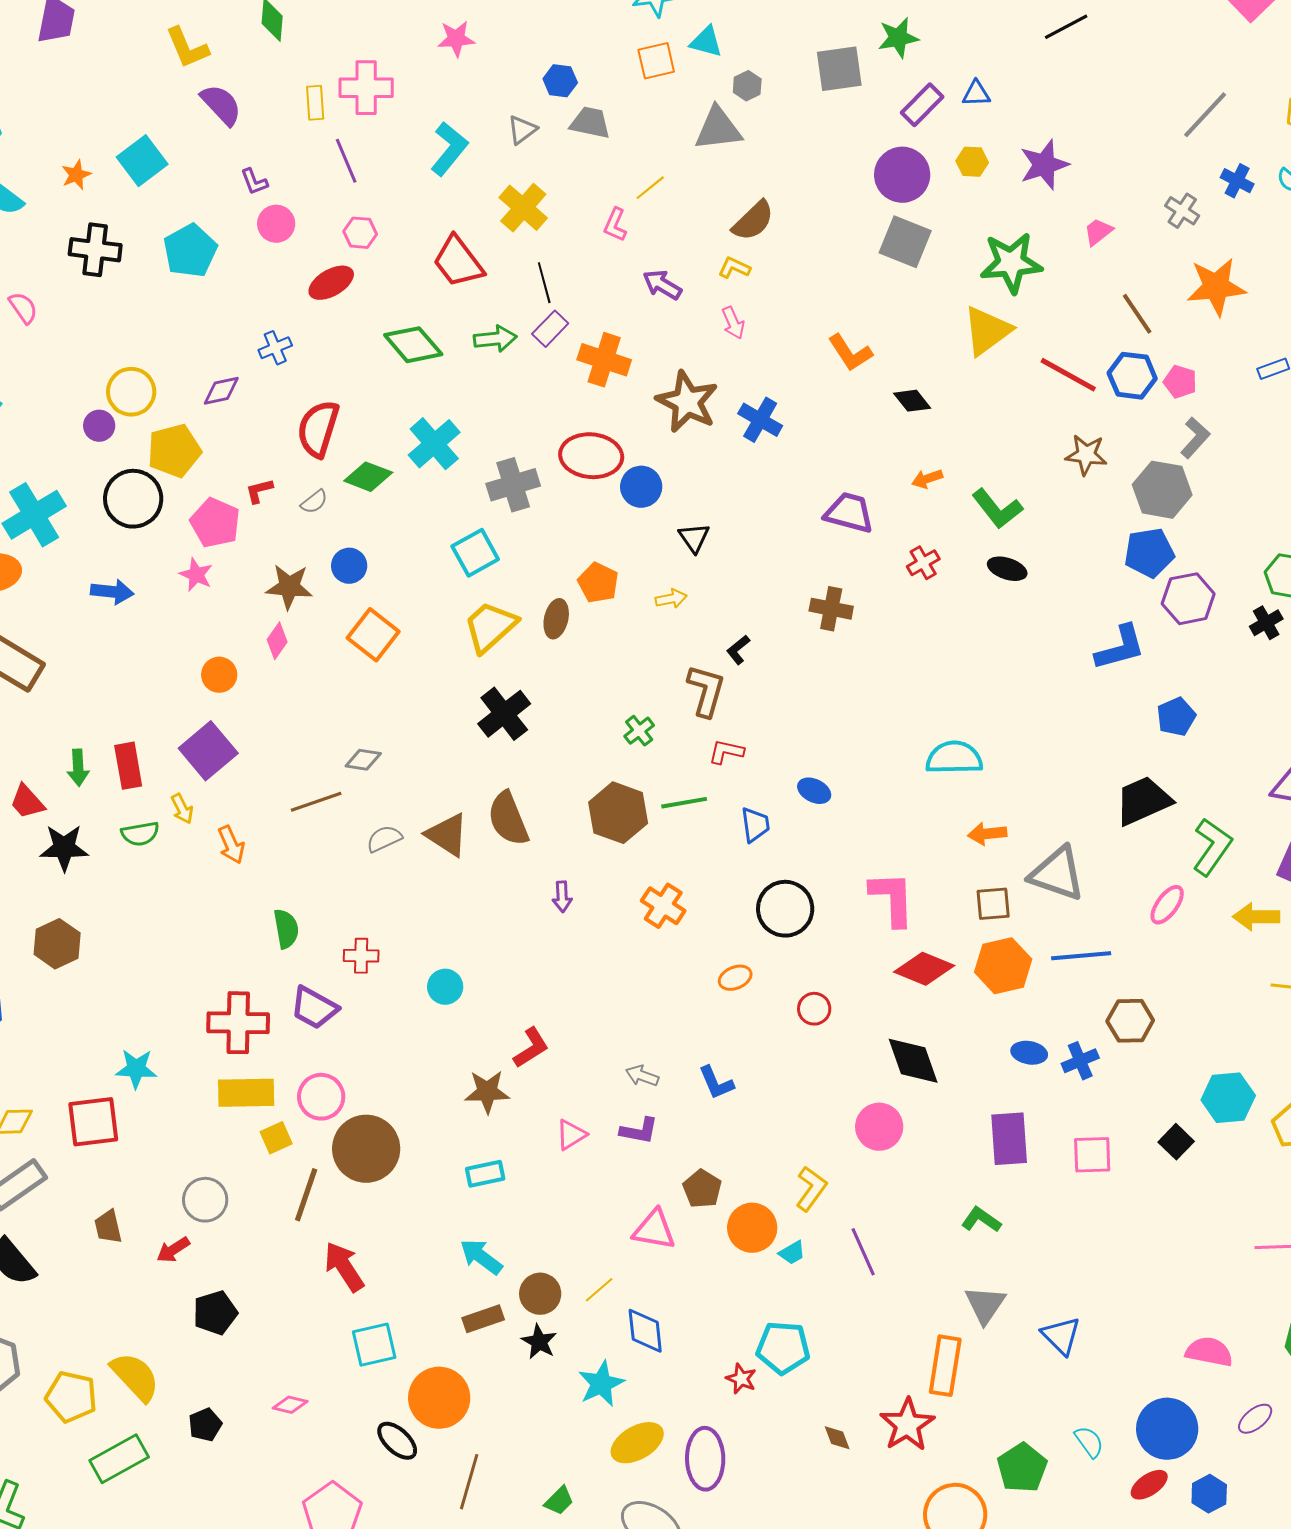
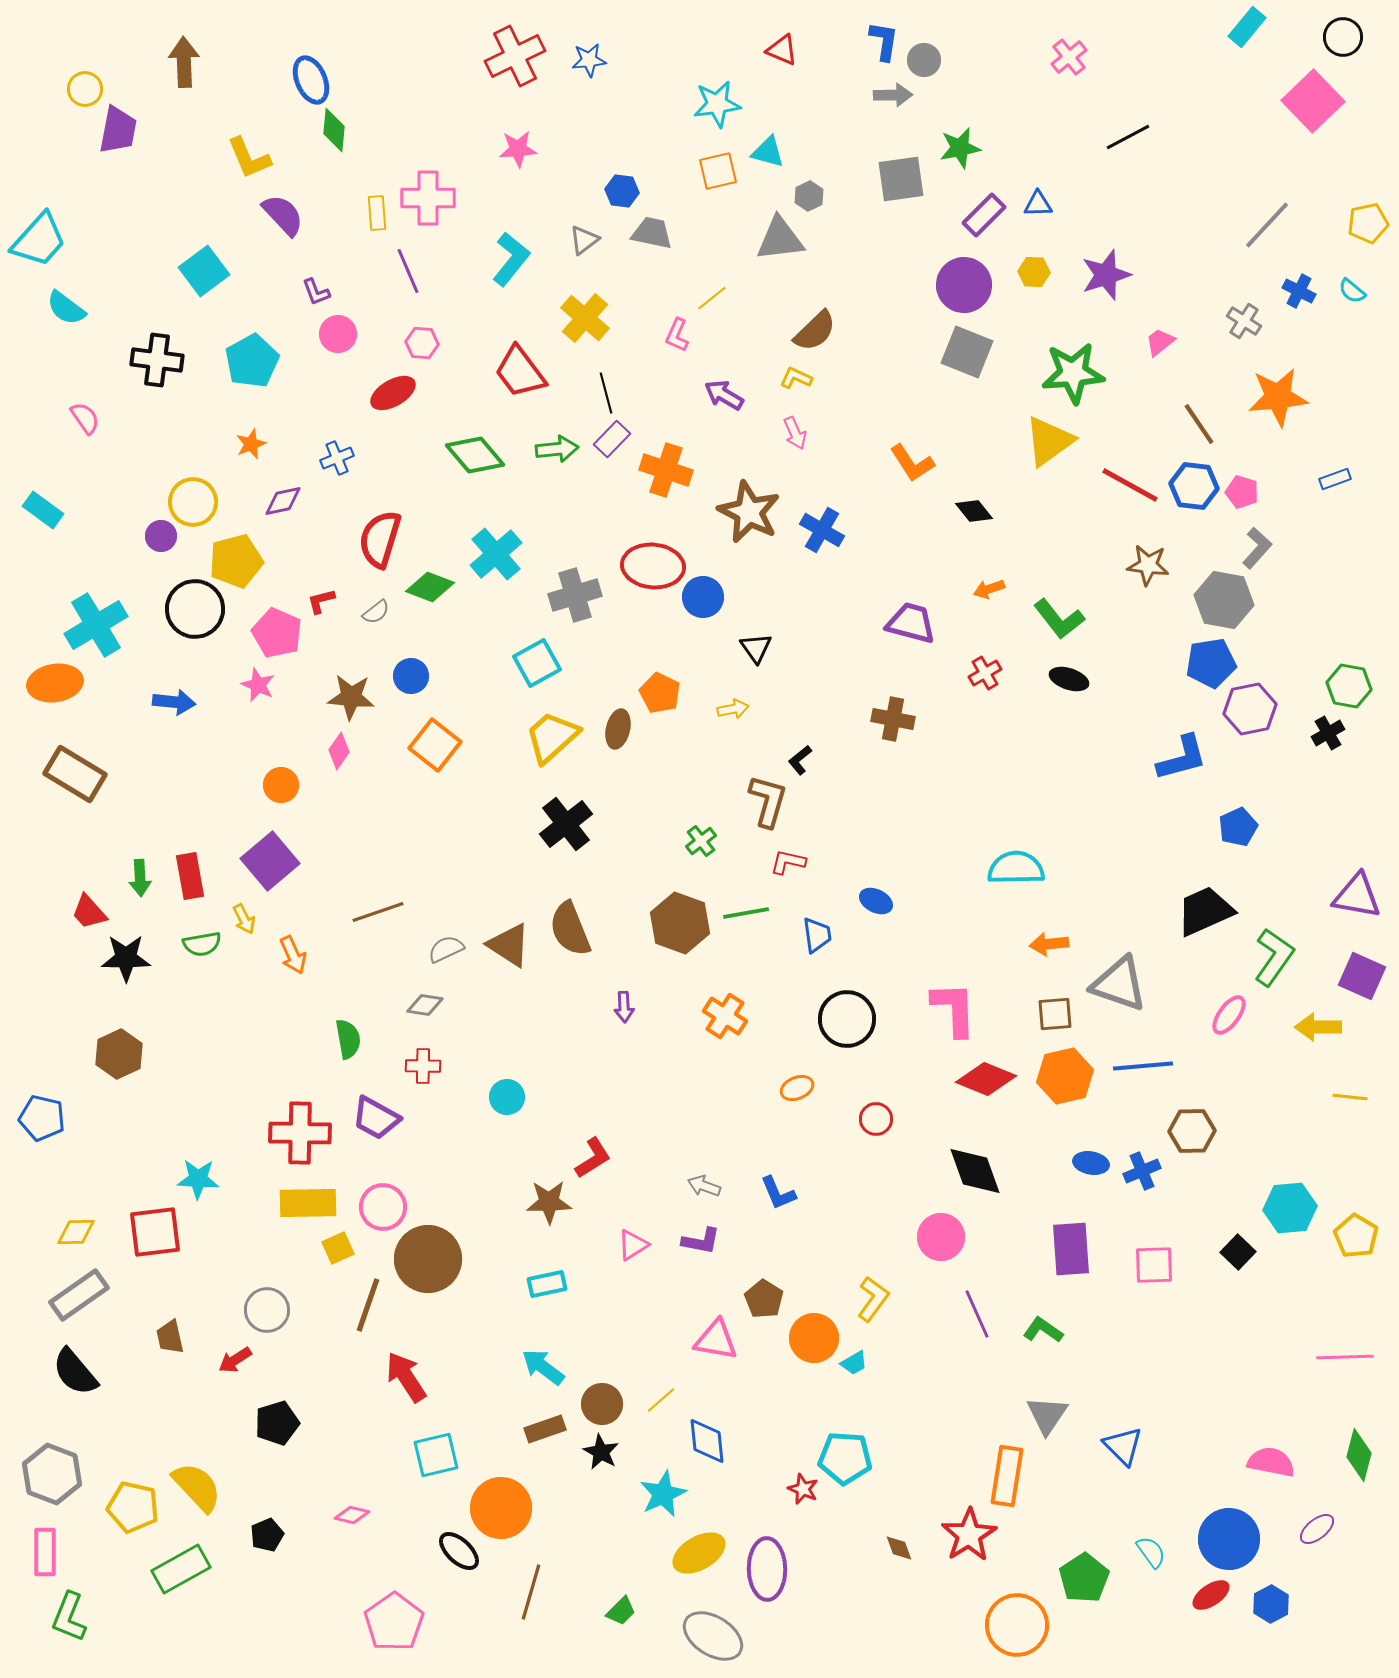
orange star: (76, 175) -> (251, 444), moved
gray diamond: (363, 760) -> (425, 1005), moved
purple line: (863, 1252) -> (977, 1314), moved

